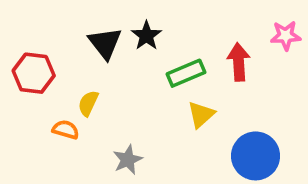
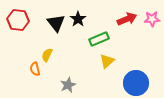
red arrow: (239, 62) -> (127, 19), moved, turned 72
red hexagon: (34, 73) -> (18, 20), moved
orange semicircle: (66, 130) -> (35, 69), turned -120

